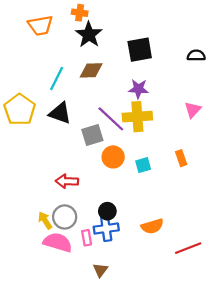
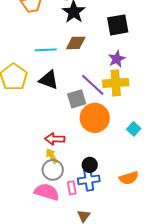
cyan line: (57, 78) -> (46, 50), turned 60
purple star: (138, 89) -> (117, 59), turned -30
orange circle: (113, 157) -> (95, 118), size x1.5
cyan square: (143, 165) -> (134, 129), moved, turned -32
yellow arrow: (45, 220) -> (52, 156), moved

